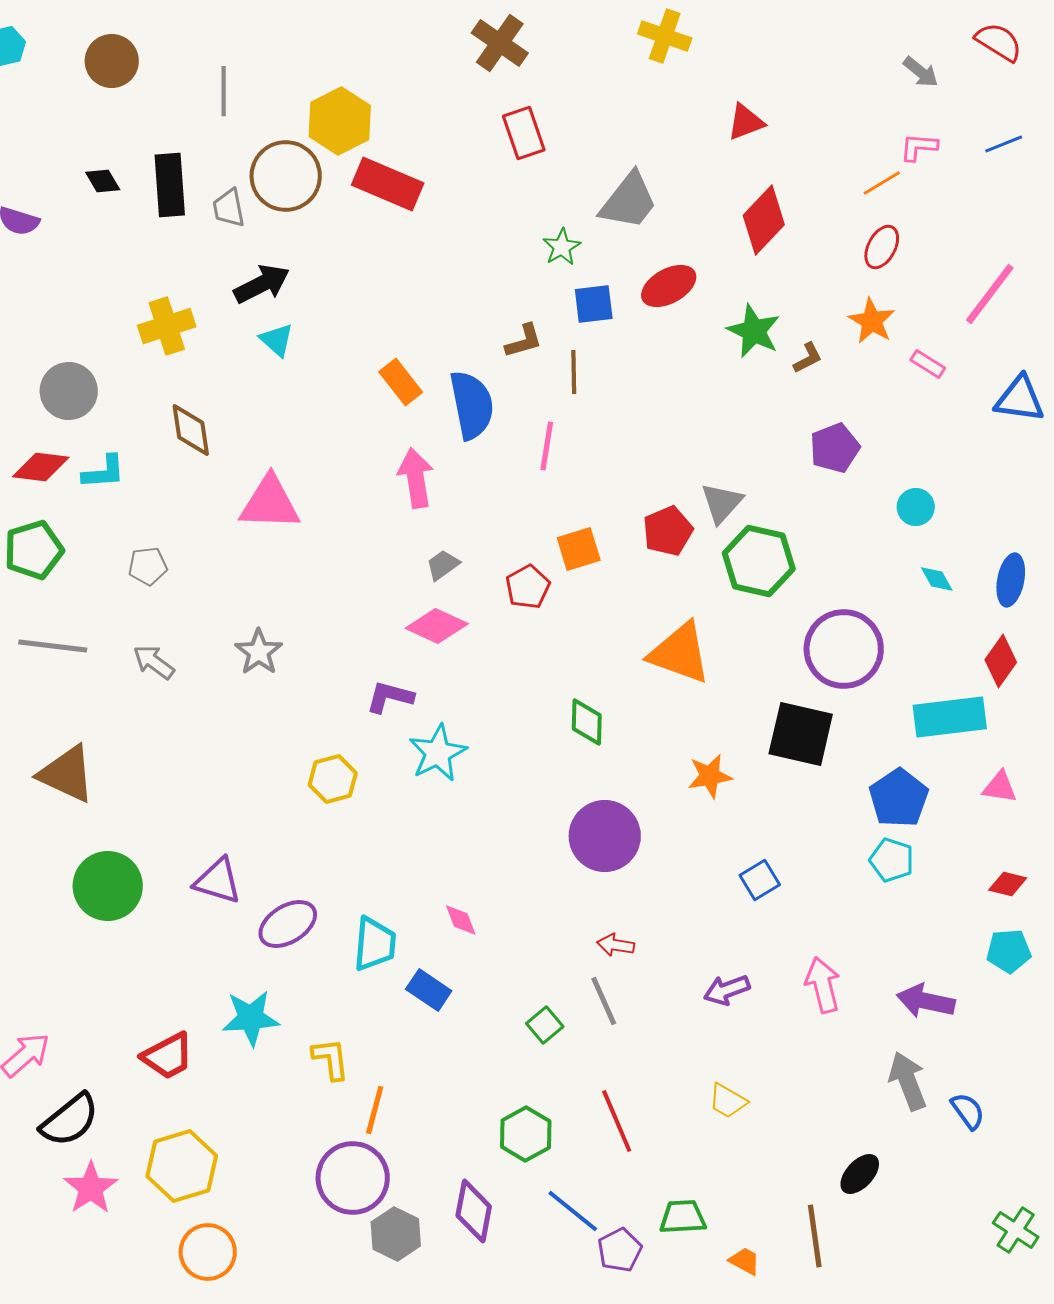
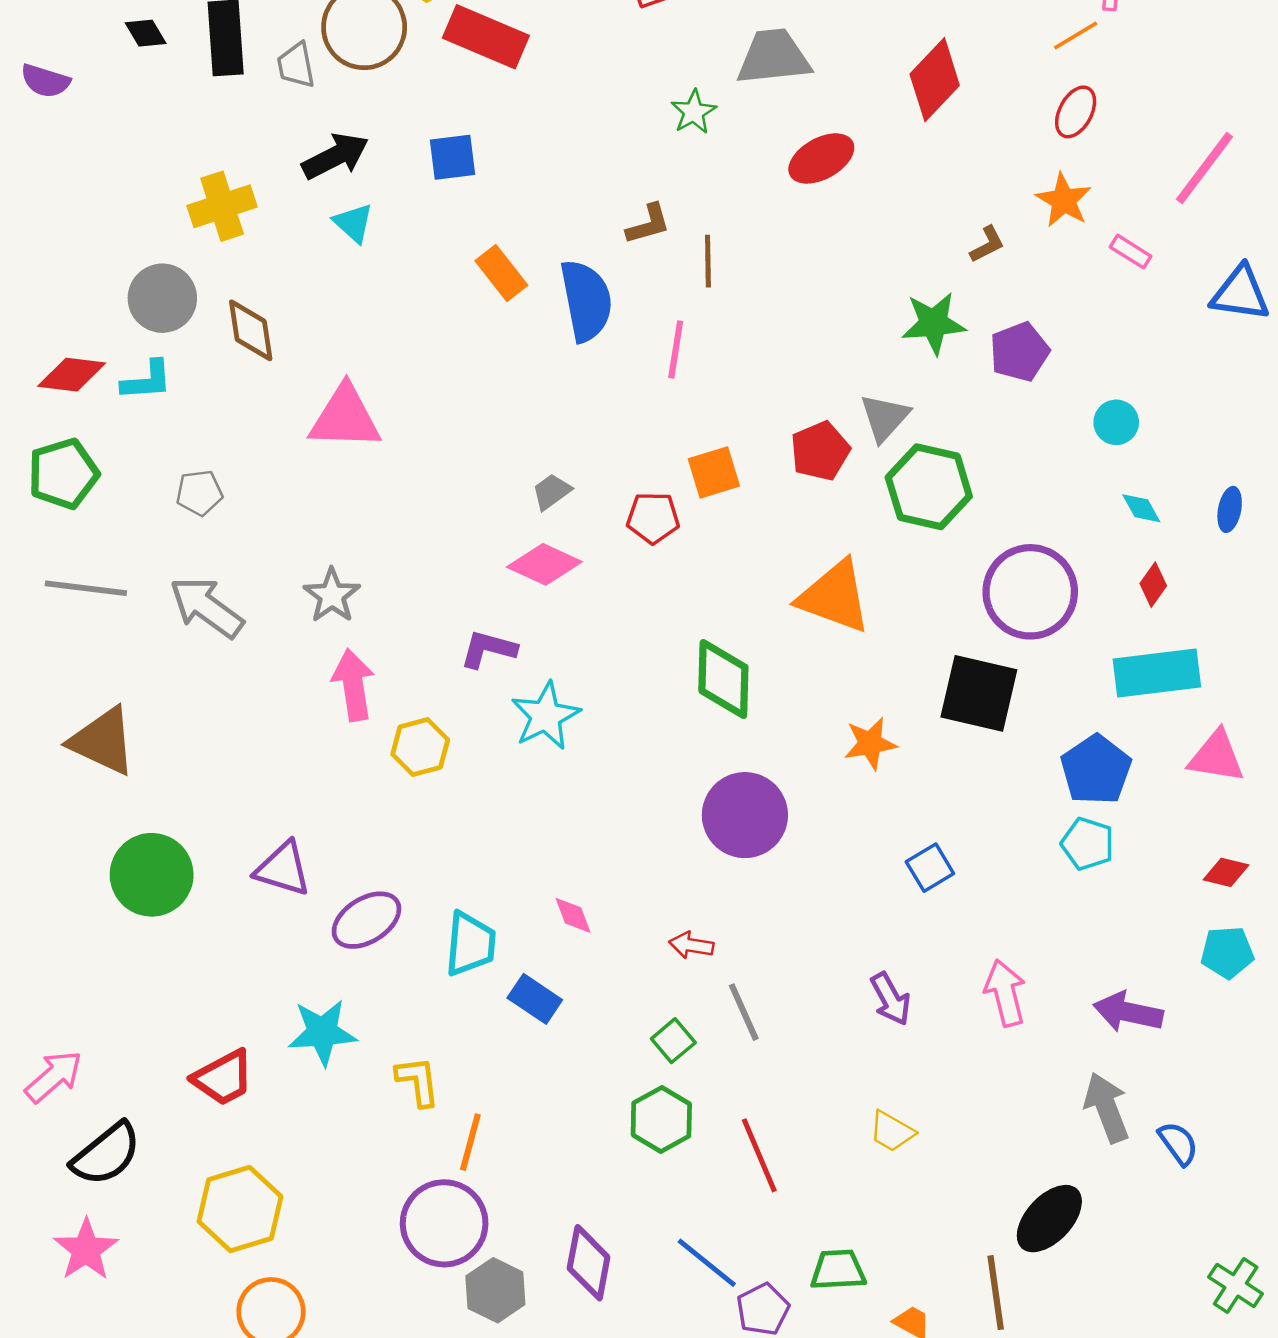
gray trapezoid: (629, 201) -> (774, 57), turned -134
blue square: (594, 304) -> (452, 157), moved
green star: (754, 331) -> (934, 323), moved, turned -30
gray circle: (69, 391) -> (162, 298), moved
pink arrow: (416, 478) -> (353, 685), moved
blue ellipse: (1011, 580) -> (1230, 509), size x0.7
red pentagon: (528, 587) -> (653, 518), turned 30
red diamond: (1001, 661) -> (1153, 585), moved, size x0.7
gray arrow: (154, 662) -> (207, 607), size x1.5
green diamond: (587, 722) -> (723, 679), size x1.4
pink triangle: (1000, 787) -> (1216, 757), size x1.4
red arrow: (616, 945) -> (691, 945), moved
purple arrow: (727, 990) -> (891, 999), turned -99
green hexagon: (526, 1134) -> (661, 1119), moved
black ellipse: (860, 1174) -> (1049, 1219), size x1.4
pink star: (91, 1188) -> (86, 1250), moved

